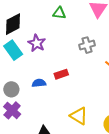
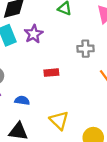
blue semicircle: (39, 83) -> (22, 101), moved

